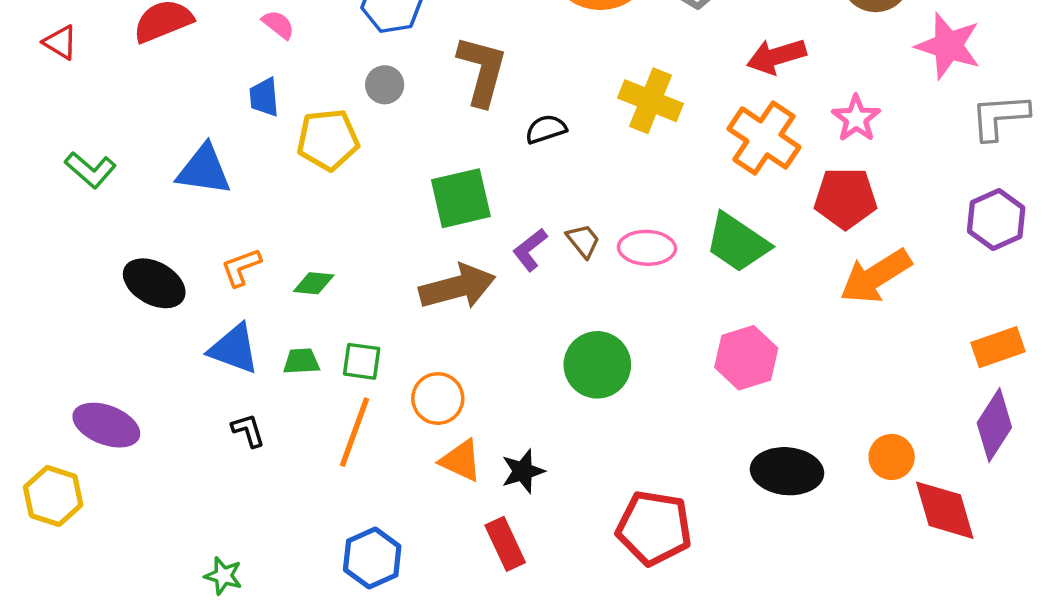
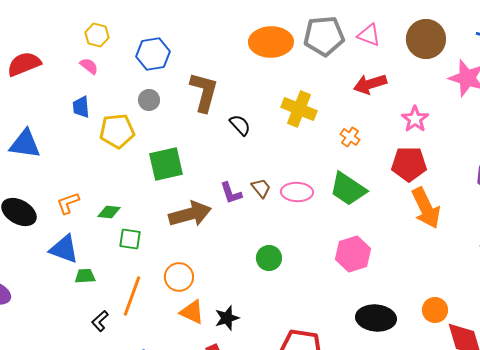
black semicircle: (546, 129) -> (240, 125), turned 65
orange cross: (764, 138) -> (350, 137), moved, size x0.5
blue triangle: (204, 170) -> (25, 144), moved
green square: (461, 198) -> (166, 164), moved
purple L-shape: (530, 250) -> (231, 193), turned -70
orange arrow: (876, 276) -> (426, 208), turned -84
green trapezoid: (301, 361) -> (85, 276), moved
green square: (362, 361) -> (130, 239), moved
green circle: (597, 365) -> (269, 258), size x0.7
black L-shape: (248, 430) -> (100, 321), moved, turned -115

